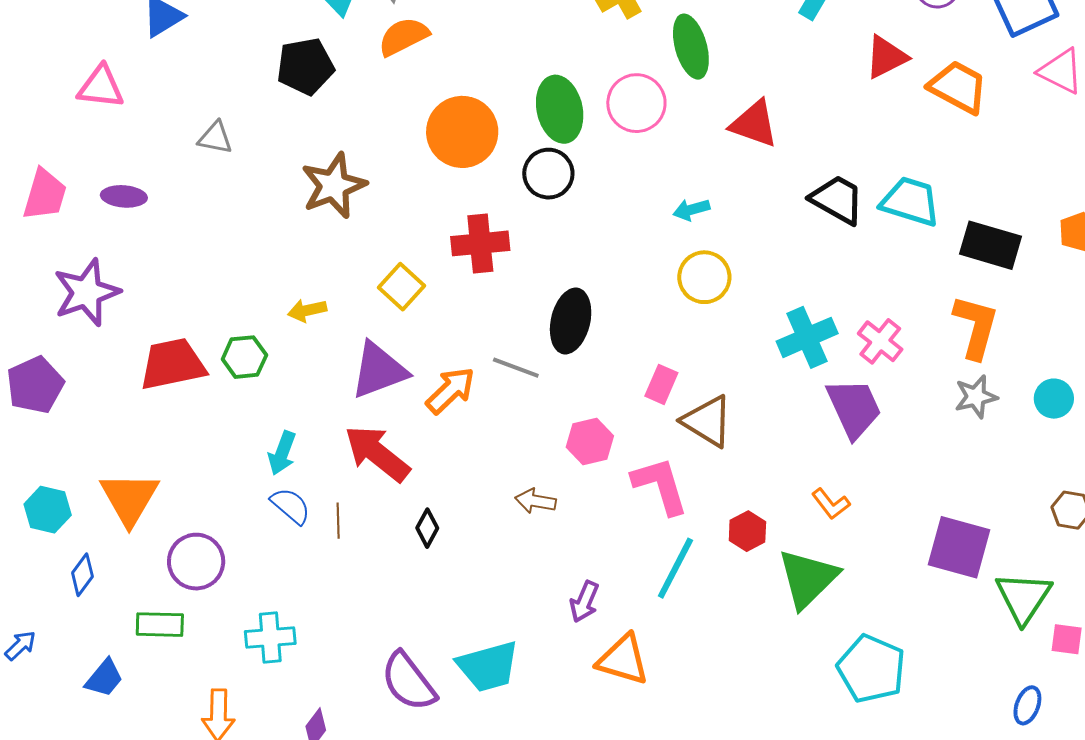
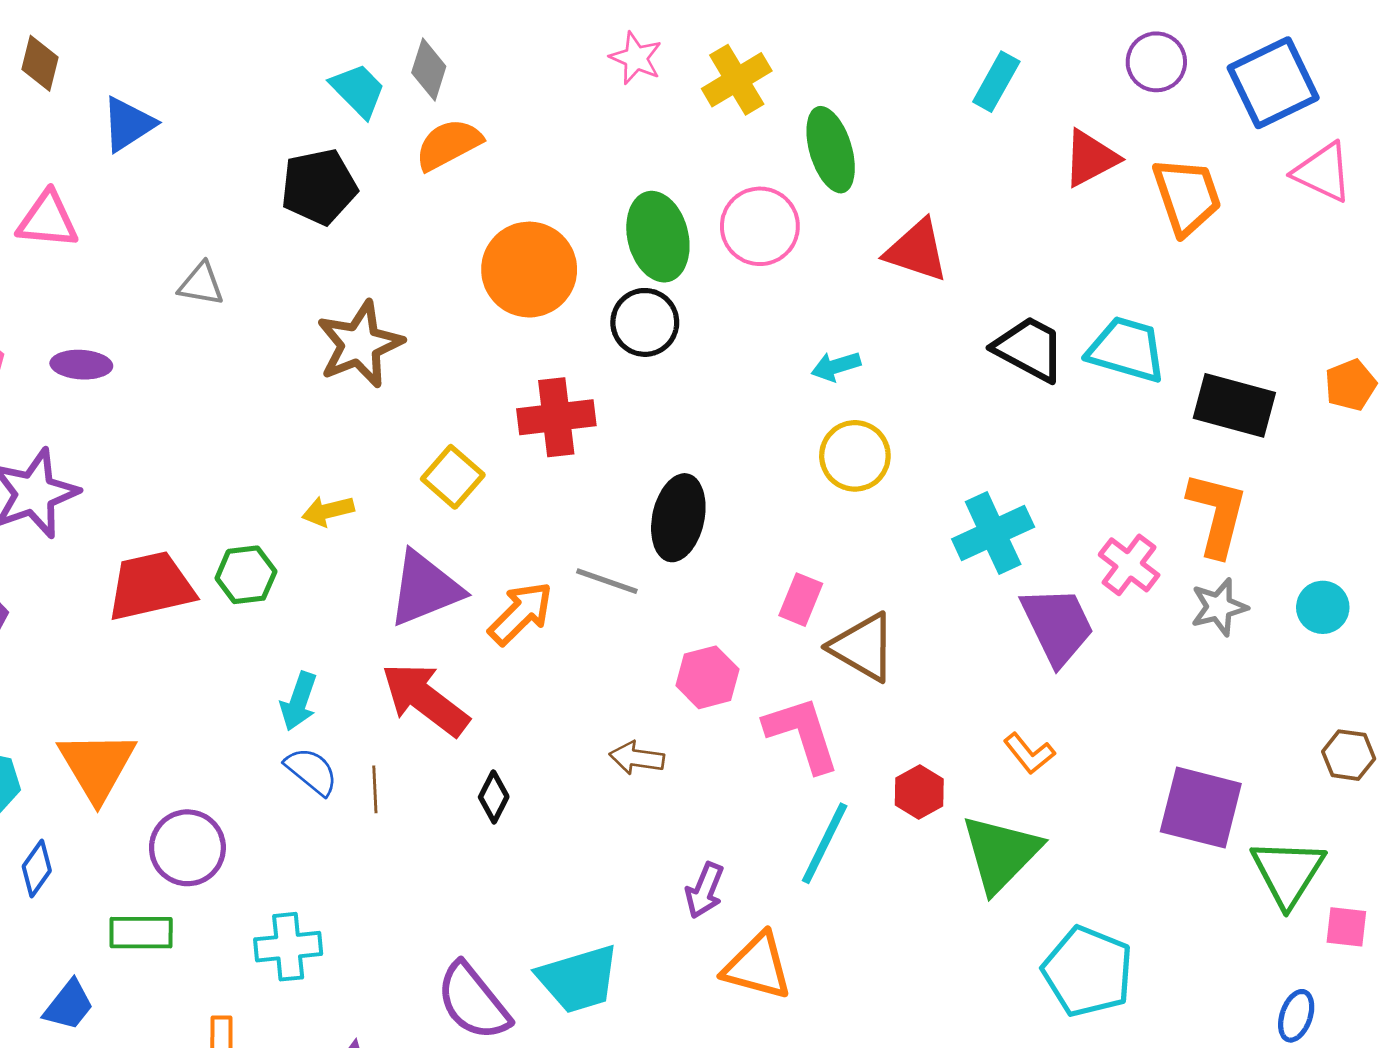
orange trapezoid: (958, 87) -> (1187, 196), turned 44
pink cross: (880, 341) -> (1129, 565), moved

